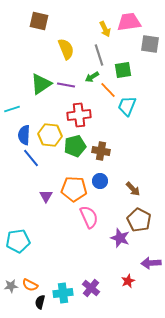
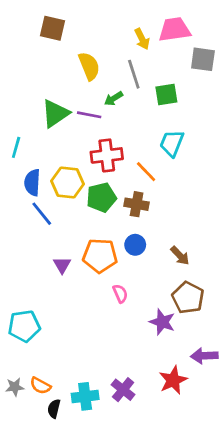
green arrow: (92, 77) -> (114, 99), moved
orange line: (108, 90) -> (146, 172), moved
cyan line: (12, 109) -> (16, 147), turned -56
pink semicircle: (89, 217) -> (120, 294), size x0.6
red star: (128, 281) -> (173, 380), size x1.5

